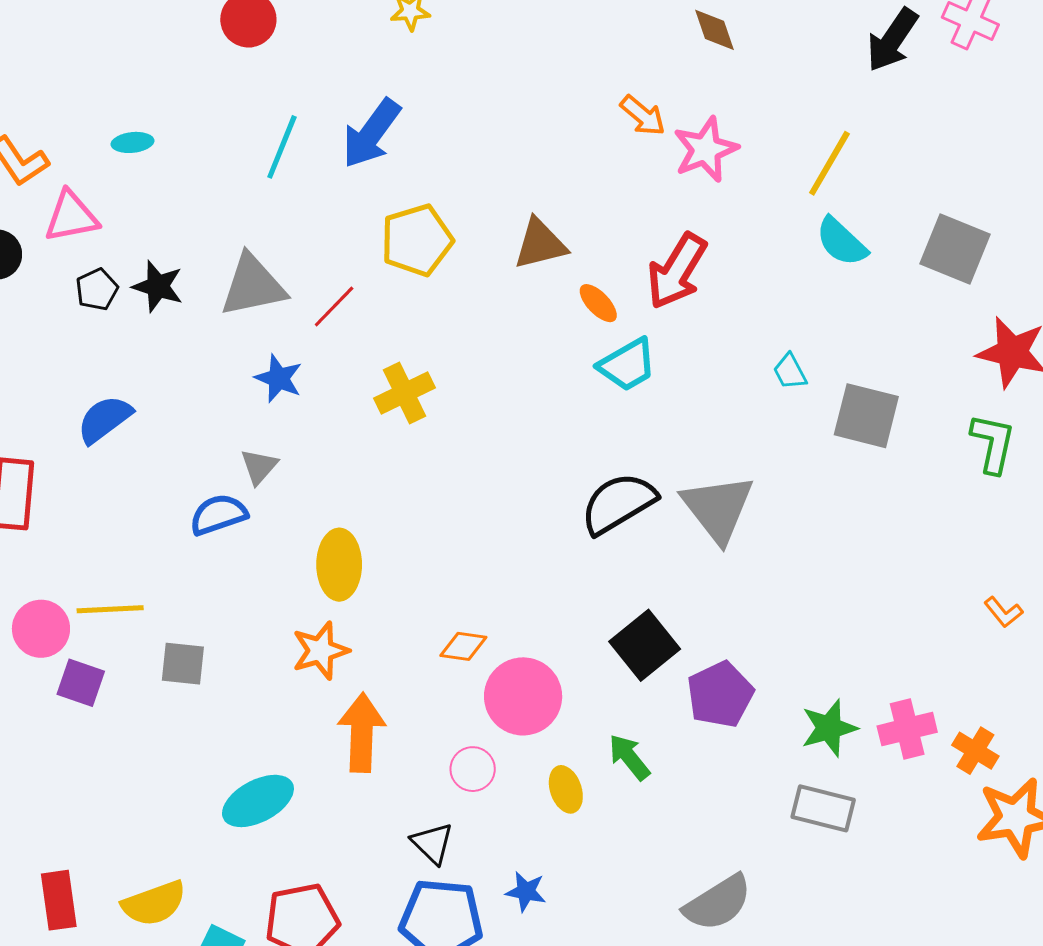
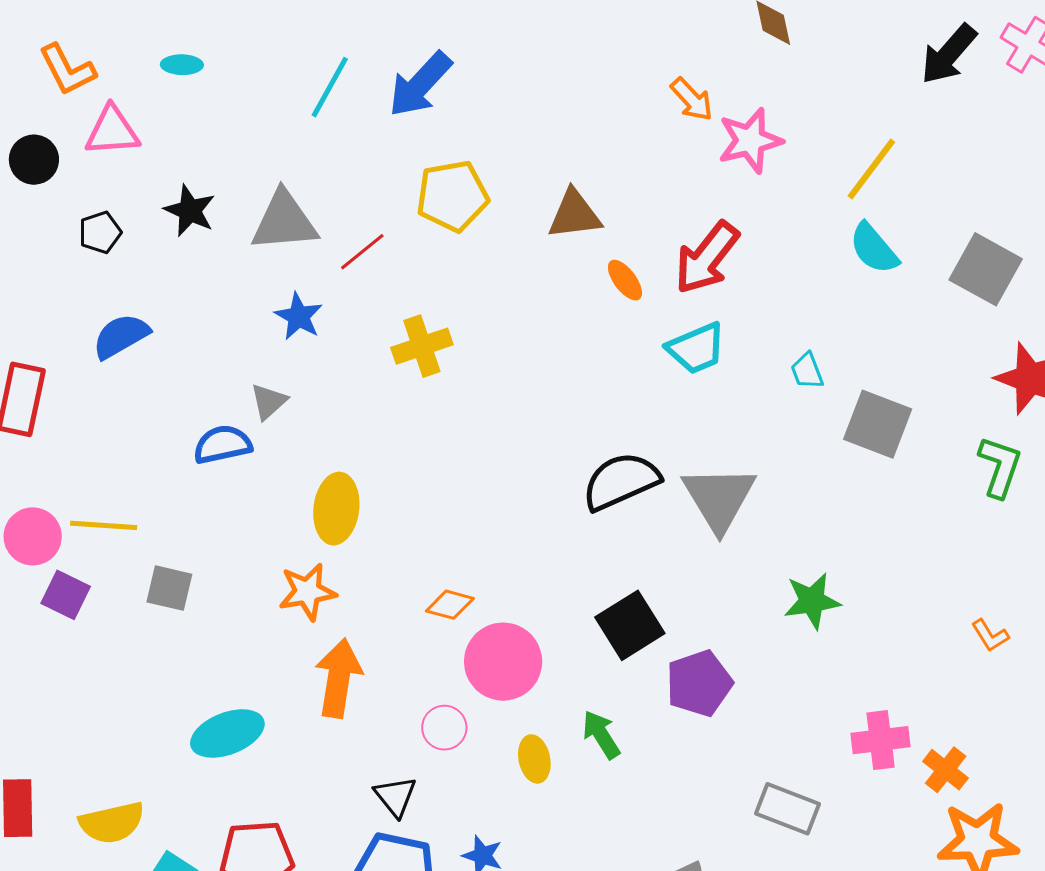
black pentagon: (97, 289) -> (100, 232), moved
cyan trapezoid: (627, 365) -> (696, 348), moved
green star: (829, 728) -> (812, 601), moved

